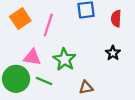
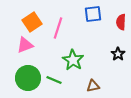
pink triangle: (32, 57) -> (25, 45), moved, turned -30

